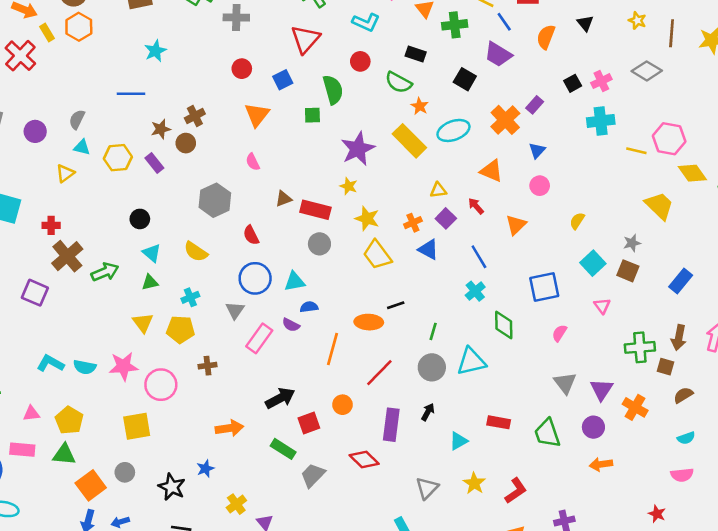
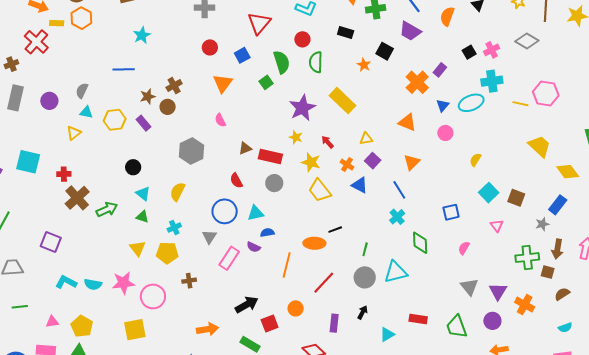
yellow rectangle: (47, 32) -> (57, 23), turned -56
green semicircle: (399, 82) -> (316, 62), moved, turned 65
orange star: (420, 106) -> (364, 65), moved
green square: (312, 115) -> (266, 82), turned -32
cyan ellipse: (453, 130) -> (471, 103), moved
yellow diamond: (692, 173) -> (568, 172), moved
red arrow: (476, 206) -> (327, 142), moved
orange cross: (413, 223) -> (347, 165), turned -32
orange triangle: (516, 225) -> (412, 162), moved
red semicircle: (251, 235) -> (236, 181), moved
gray star: (632, 243) -> (542, 224), moved
yellow semicircle: (196, 252) -> (178, 192), turned 84
green triangle: (150, 282) -> (142, 217), turned 32
blue square: (544, 287) -> (451, 212), size x0.7
purple square: (35, 293) -> (51, 242), moved
purple rectangle: (391, 425) -> (334, 323), size x0.7

